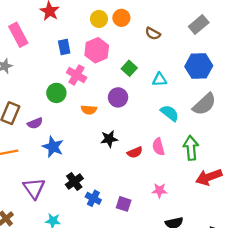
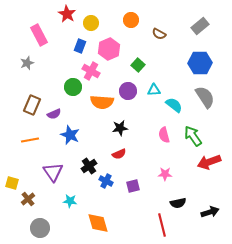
yellow circle: (99, 19) -> (91, 23), moved
blue rectangle: (64, 47) -> (80, 46), turned 32
cyan triangle: (160, 79) -> (154, 90), moved
gray semicircle: (204, 104) -> (205, 97), turned -80
orange semicircle: (89, 110) -> (102, 102), size x1.6
green arrow: (191, 148) -> (193, 136), turned -30
red semicircle: (135, 152) -> (119, 154), moved
purple square: (124, 204) -> (133, 186), turned -32

